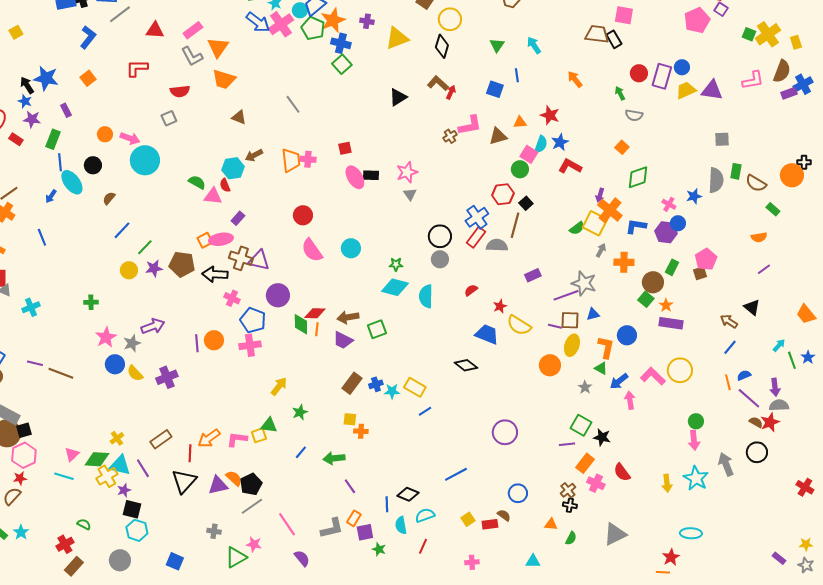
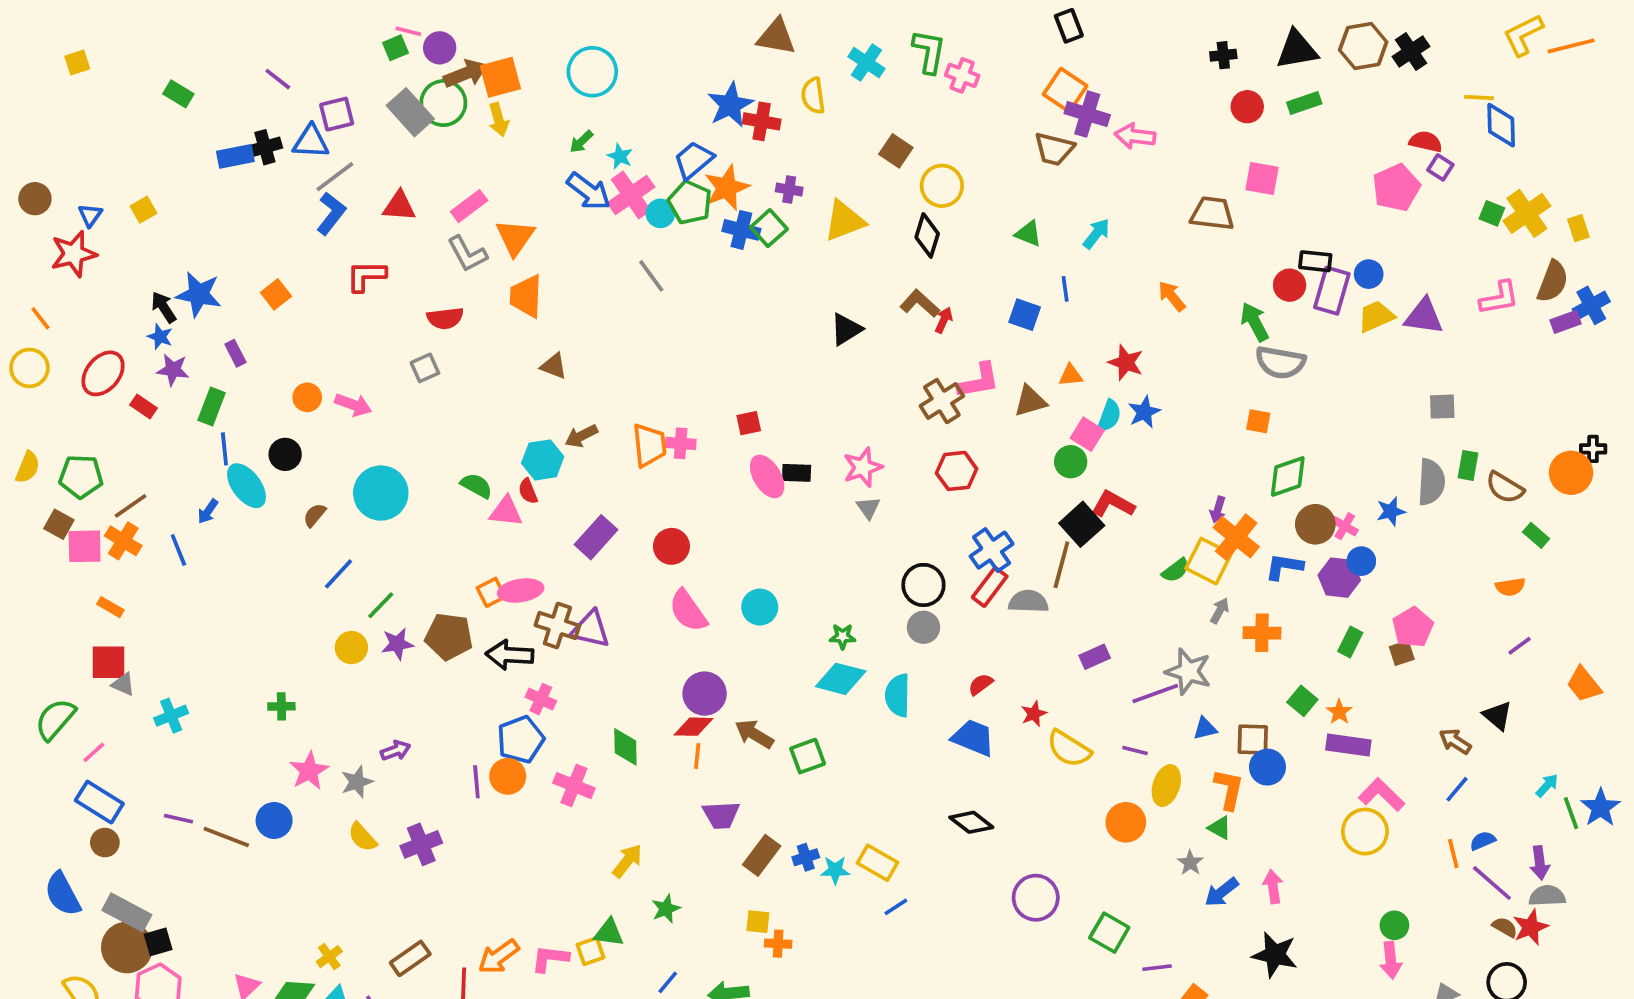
cyan circle: (300, 10) -> (660, 213), moved
blue L-shape: (88, 37) -> (331, 213), moved
black rectangle: (614, 39) -> (1315, 261), moved, turned -54
green triangle: (497, 45) -> (1028, 234), turned -42
cyan arrow: (534, 45) -> (1096, 234), turned 72
green square: (342, 64) -> (769, 228), moved
orange trapezoid: (224, 79) -> (526, 296), turned 75
green arrow: (620, 93) -> (1255, 322), size x1.5
gray line: (293, 104) -> (651, 276), moved
gray semicircle: (634, 115) -> (1280, 362), size x1.5
brown cross: (450, 136) -> (942, 401), size x1.6
orange square: (622, 147) -> (1258, 421), turned -32
cyan circle: (145, 160) -> (381, 493), moved
red L-shape: (570, 166) -> (1113, 504), moved
red hexagon: (503, 194) -> (957, 471), moved
black square: (526, 203) -> (1082, 524), size x1.6
purple rectangle: (238, 218) -> (596, 537), moved, size x1.6
blue line: (42, 237) -> (178, 550), moved
brown circle: (653, 282) -> (1315, 524), moved
purple circle: (278, 295) -> (705, 694), moved
orange trapezoid: (806, 314) -> (1584, 684), moved
brown arrow: (348, 317) -> (754, 734), turned 40
blue pentagon: (253, 320) -> (521, 740), moved, turned 30
brown square: (570, 320) -> (1253, 740), moved
green diamond: (301, 324) -> (625, 747), moved
purple arrow: (153, 326) -> (396, 751), size x0.7
blue trapezoid: (487, 334) -> (973, 738), moved
purple trapezoid: (343, 340) -> (721, 815), moved, turned -30
pink cross: (250, 345) -> (574, 786), turned 30
blue star: (808, 357) -> (1600, 808), size x1.5
blue circle: (115, 364) -> (274, 820), moved
pink L-shape: (653, 376) -> (1382, 795), moved
blue arrow: (619, 381) -> (1221, 892), moved
green square: (581, 425) -> (1109, 933), moved
purple circle: (505, 432) -> (1036, 898), moved
black star: (602, 437) -> (1275, 955), moved, size x1.4

